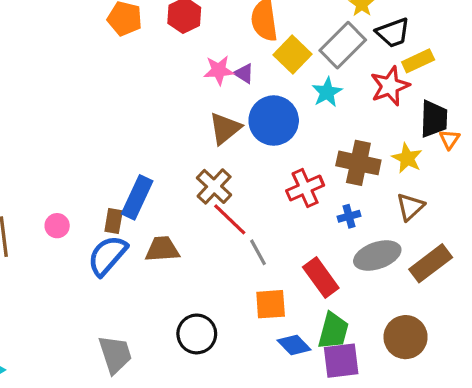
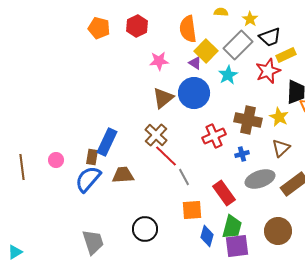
purple triangle: (244, 73) -> (195, 63), moved
blue diamond: (294, 345) -> (207, 236), turned 60

